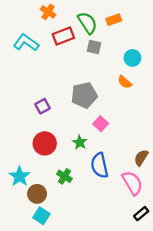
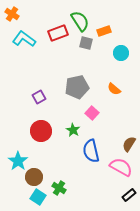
orange cross: (48, 12) -> (12, 14), moved
orange rectangle: (114, 20) -> (104, 31), moved
orange semicircle: (125, 82) -> (114, 89), moved
green cross: (64, 176) -> (59, 188), moved
pink semicircle: (132, 183) -> (121, 167), turned -30

